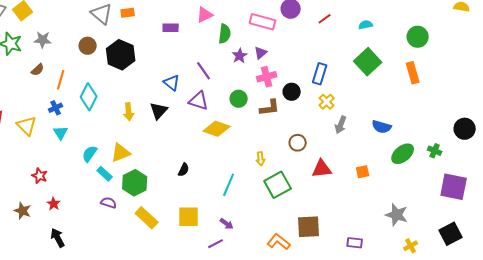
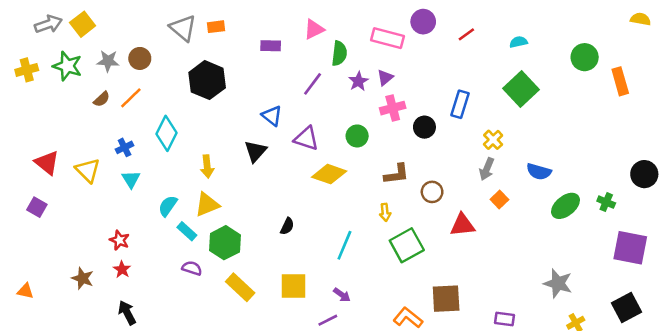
brown circle: (88, 46) -> (140, 58), moved
purple line: (204, 71) -> (313, 84), moved, turned 72
orange rectangle: (413, 73) -> (620, 81), moved
orange line: (61, 80) -> (131, 98), moved, turned 30
yellow cross: (327, 102) -> (493, 140), moved
brown L-shape: (270, 108) -> (396, 174), moved
yellow arrow: (129, 112) -> (207, 166), moved
orange square: (363, 172) -> (499, 200), moved, turned -32
red star: (40, 176) -> (119, 240), moved

